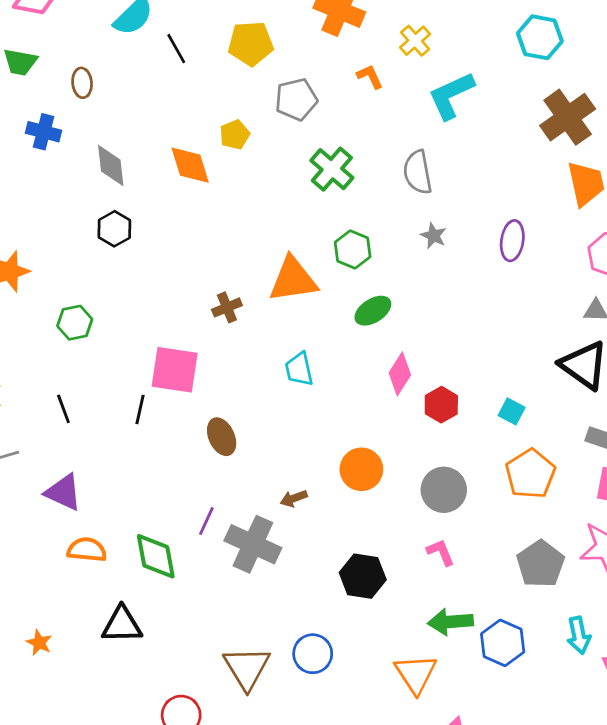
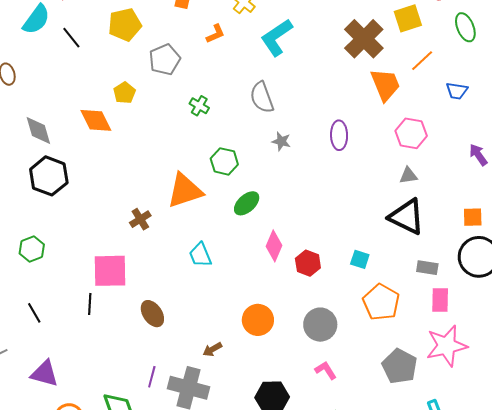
orange L-shape: (370, 76) -> (215, 34), turned 100
green cross: (332, 169) -> (199, 106), size x0.6
black hexagon: (114, 229) -> (49, 176), size x1.5

